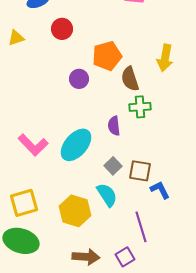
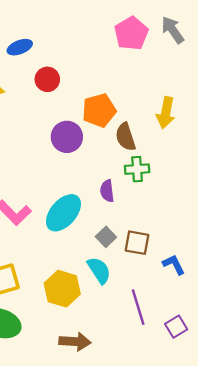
purple circle: (79, 79) -> (67, 137), size x1.4
blue L-shape: (160, 190) -> (174, 265), moved
purple square: (125, 257) -> (176, 327), moved

